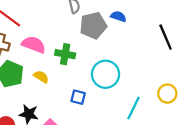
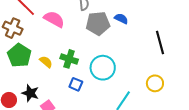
pink semicircle: (34, 45) -> (54, 19), moved
green cross: (65, 54) -> (69, 59), moved
yellow circle: (167, 94) -> (155, 83), moved

